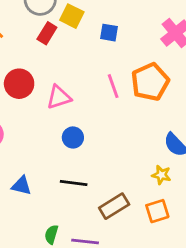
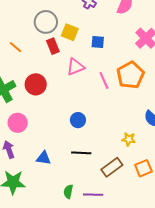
red rectangle: (47, 33) -> (53, 46), turned -49
pink triangle: (59, 97) -> (75, 67), moved
yellow star: (161, 175) -> (129, 139), moved

